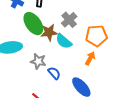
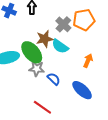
green ellipse: (33, 24) -> (32, 52), moved
orange pentagon: (96, 36) -> (84, 20), moved

